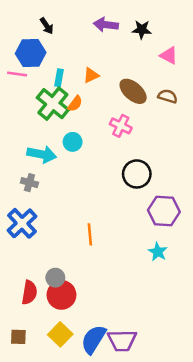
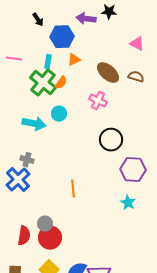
black star: (142, 30) -> (109, 12), moved
blue hexagon: (31, 53) -> (62, 37), moved
gray cross: (29, 183) -> (27, 160), moved

